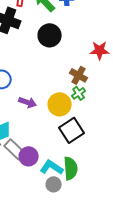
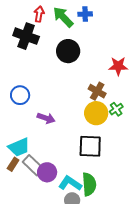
green cross: (79, 93) -> (116, 109), moved
yellow circle: (60, 104) -> (96, 113), moved
black square: (72, 130) -> (90, 146), turned 35

